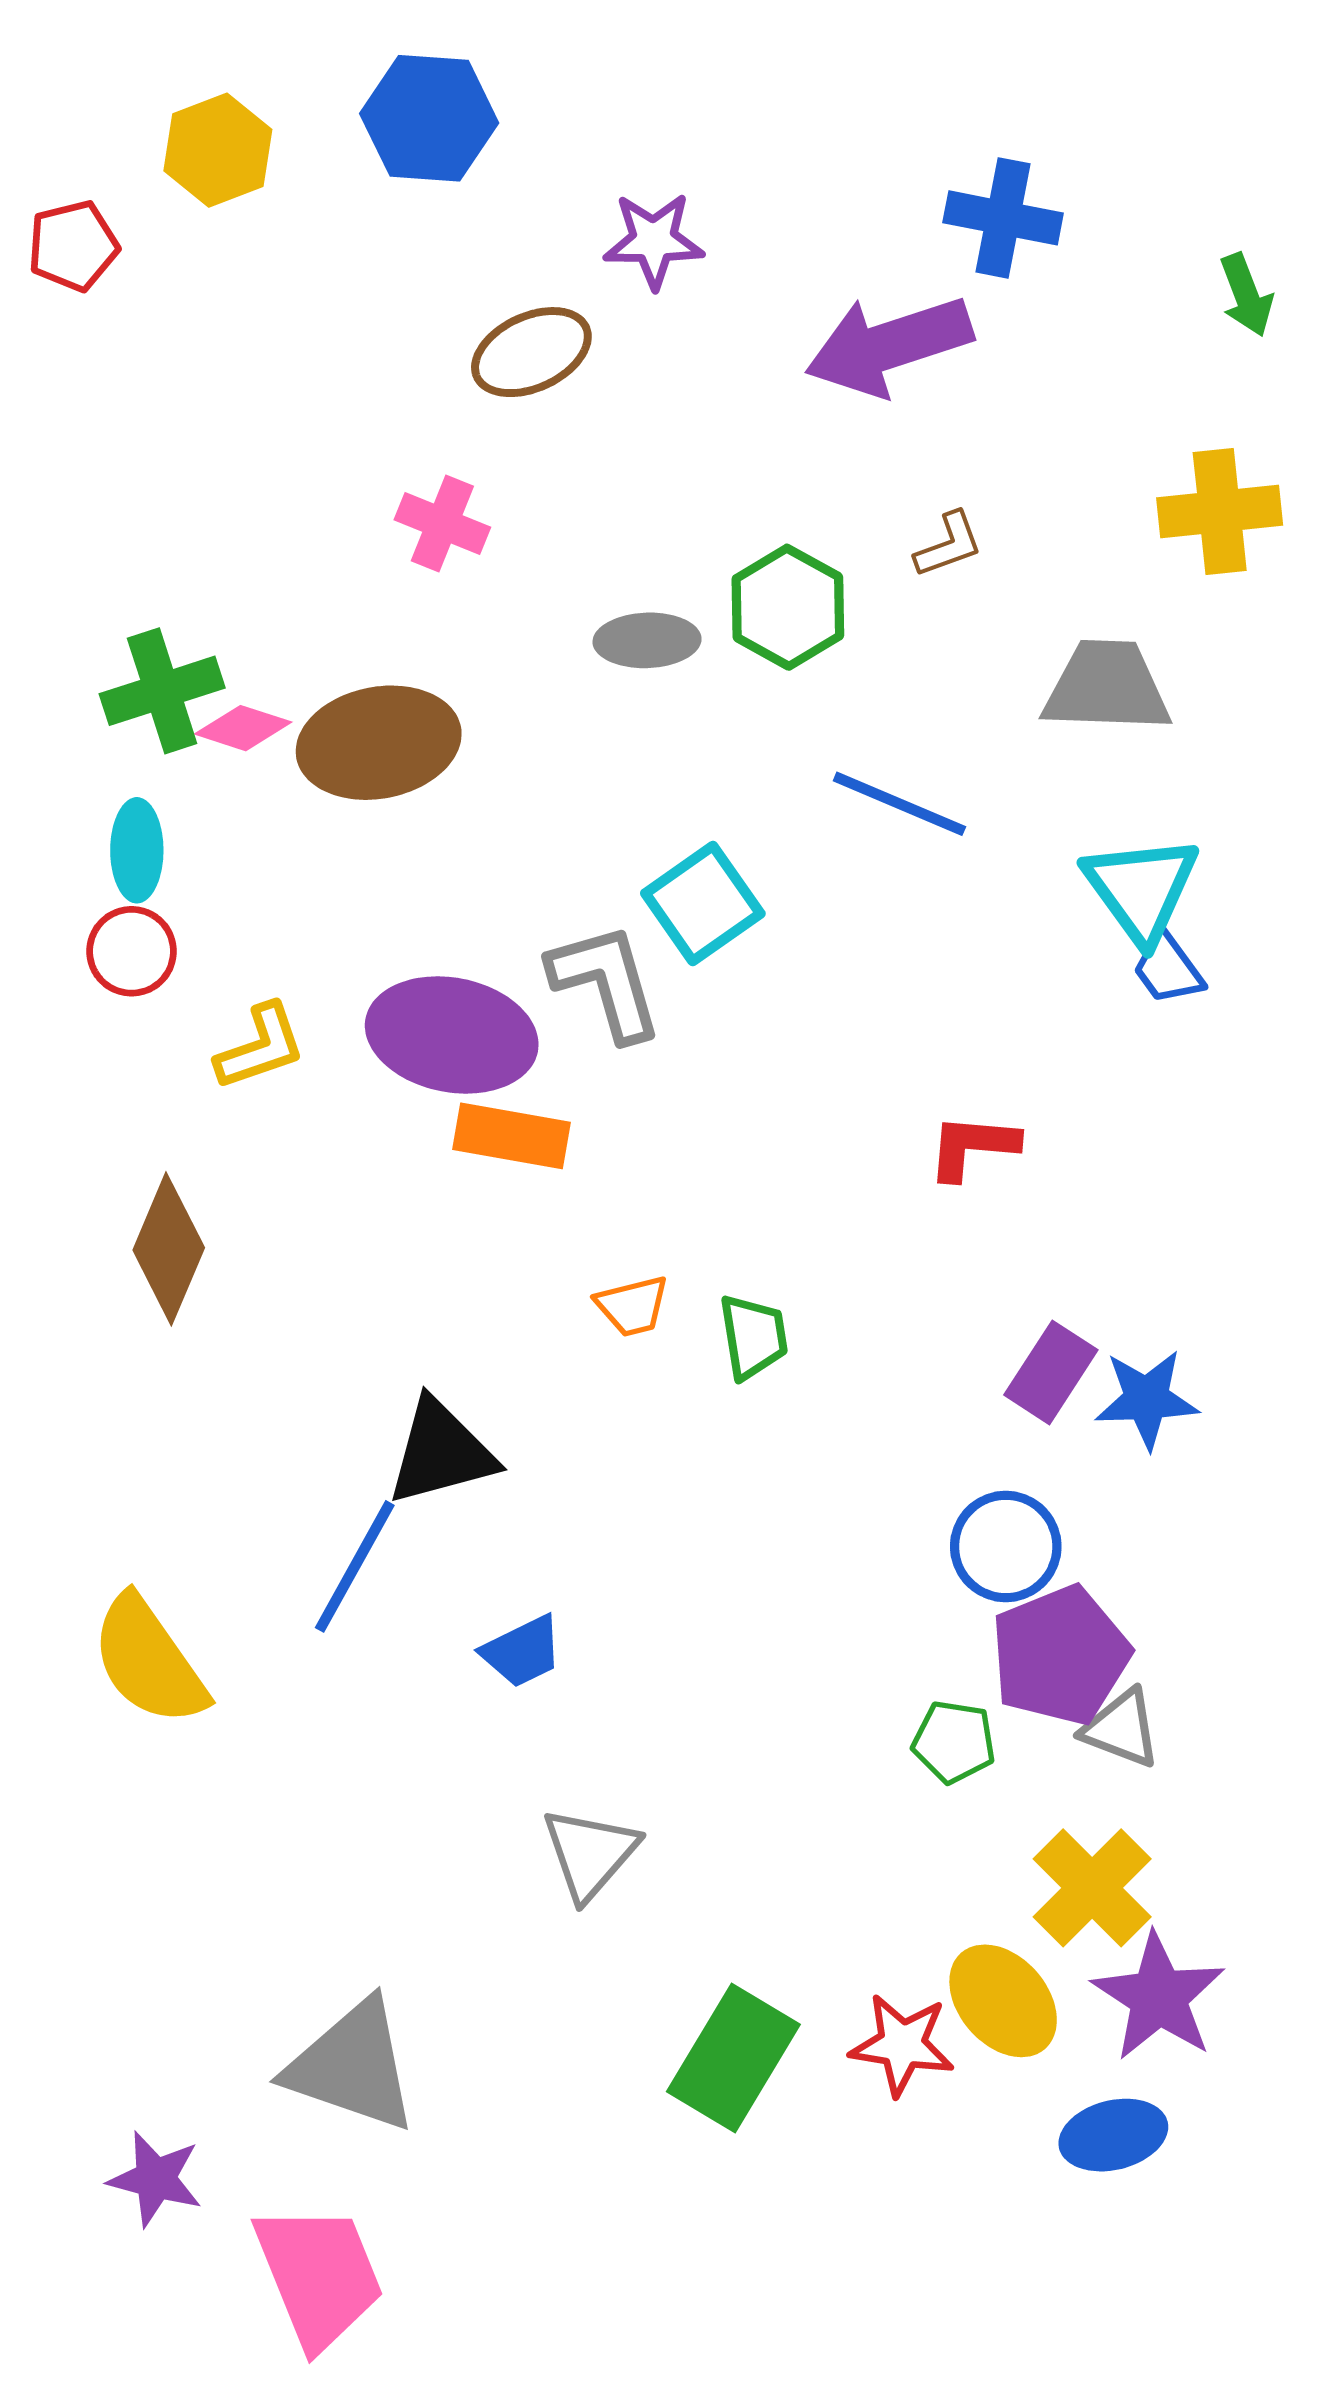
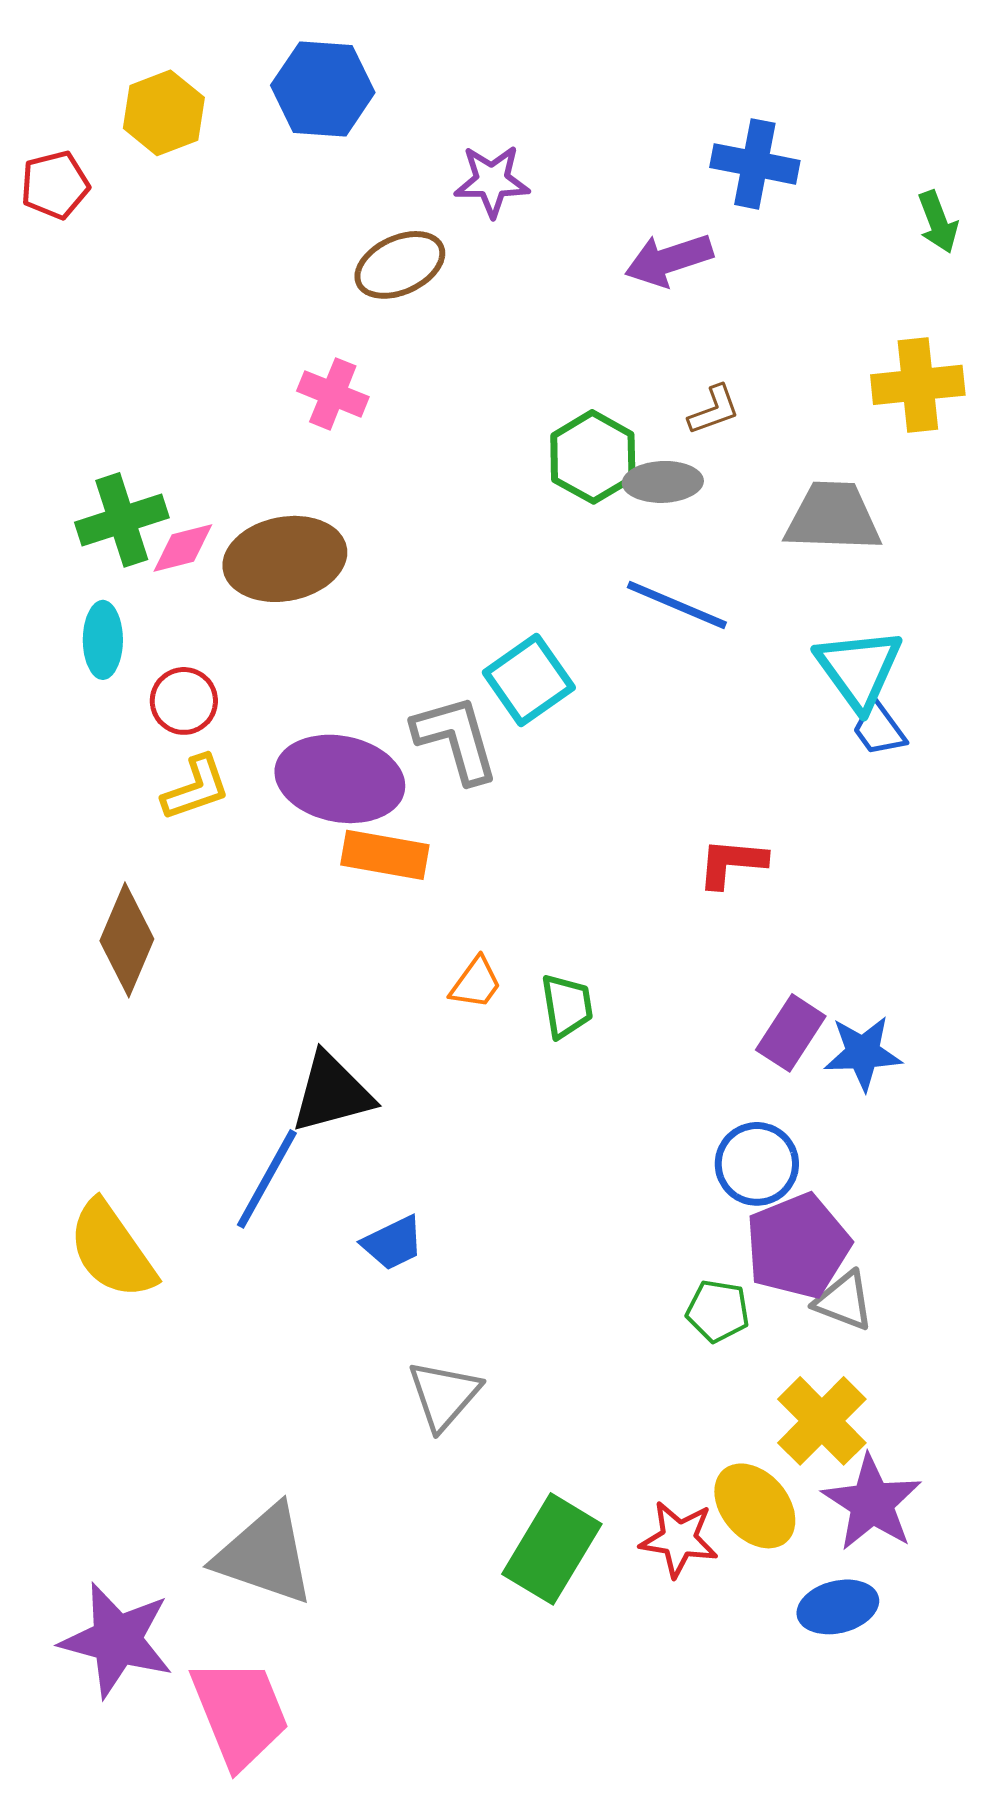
purple arrow: (889, 345) -> (669, 260), size x0.7
gray ellipse: (647, 640) -> (663, 482), moved
pink diamond: (243, 728) -> (183, 548), turned -32
red circle: (132, 951) -> (184, 701), moved
orange trapezoid: (632, 1306) -> (476, 983), turned -40
purple star: (155, 2179) -> (117, 1640), size x1.6

